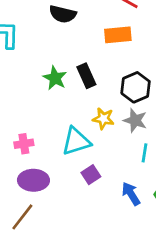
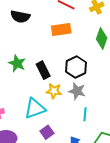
black rectangle: (86, 76) -> (43, 70), moved

